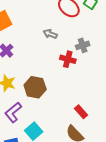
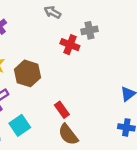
red rectangle: (81, 112) -> (62, 110), moved

